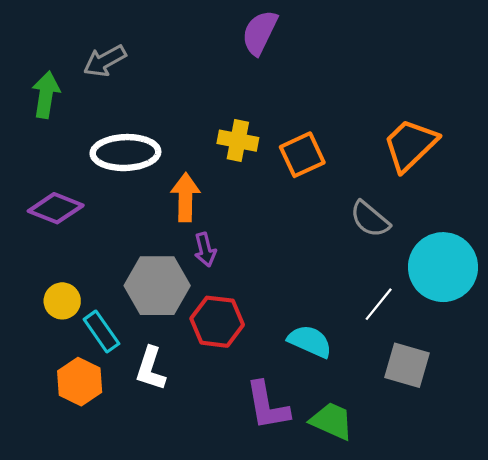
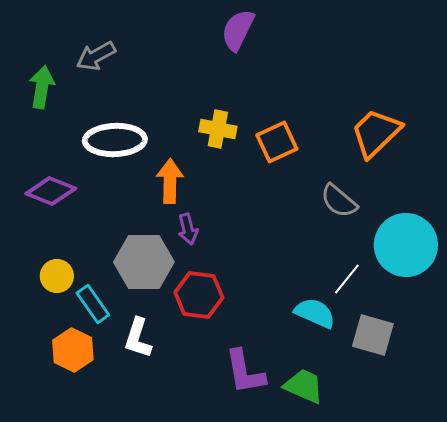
cyan semicircle: (310, 341) -> (315, 313), moved

